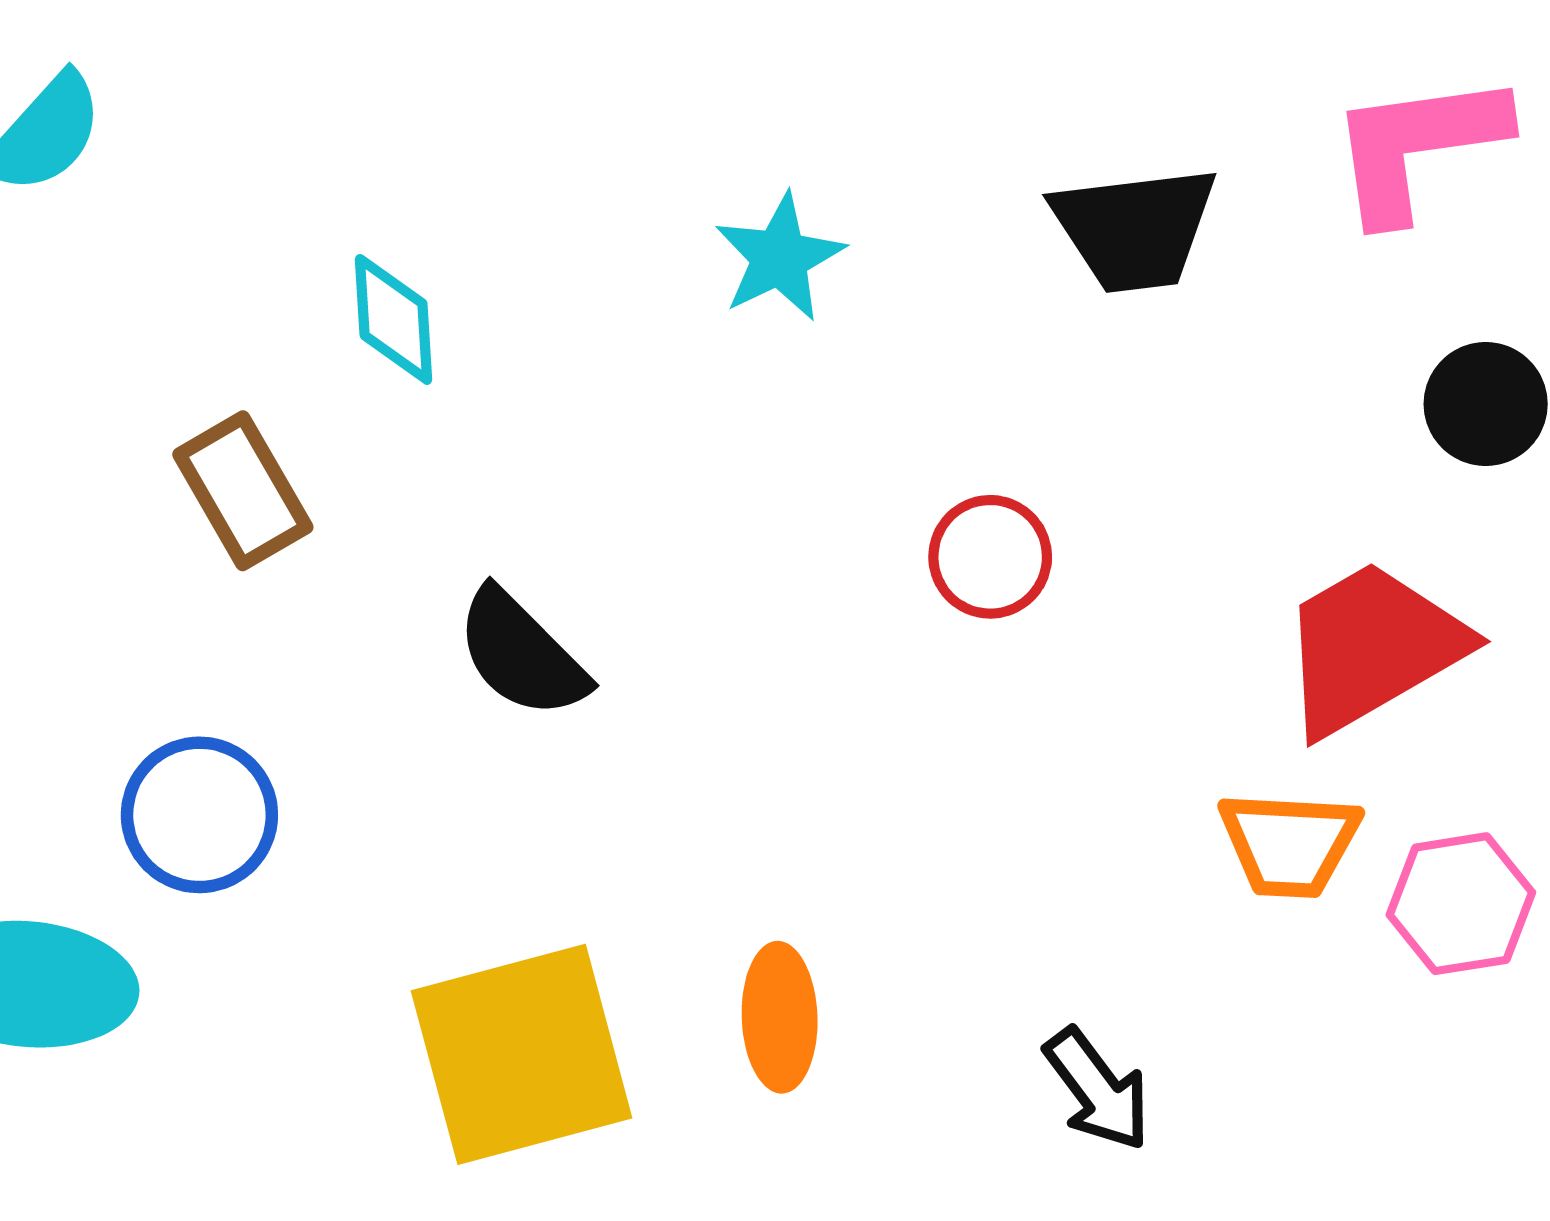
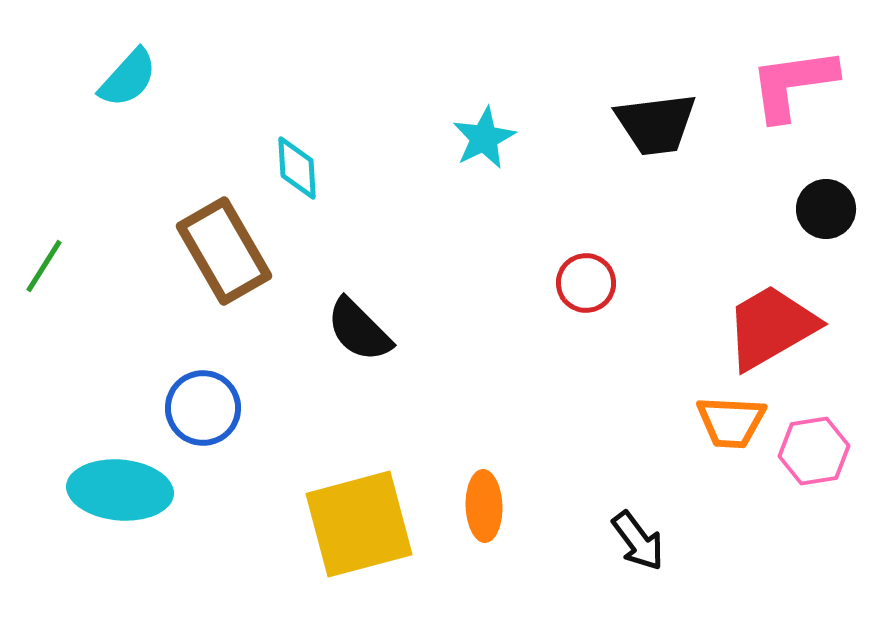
brown rectangle: (243, 491) -> (224, 251), size x1.4

